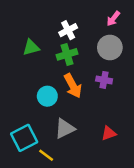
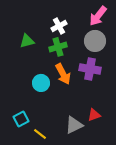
pink arrow: (113, 19) -> (98, 16), size x1.5
purple cross: (104, 80) -> (90, 69), size x1.5
gray triangle: (65, 129) -> (74, 125), moved
cyan square: (24, 138) -> (21, 119), size x0.7

